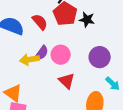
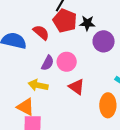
purple circle: (100, 57) -> (104, 41), moved
yellow arrow: (29, 60) -> (38, 85), moved, turned 30

